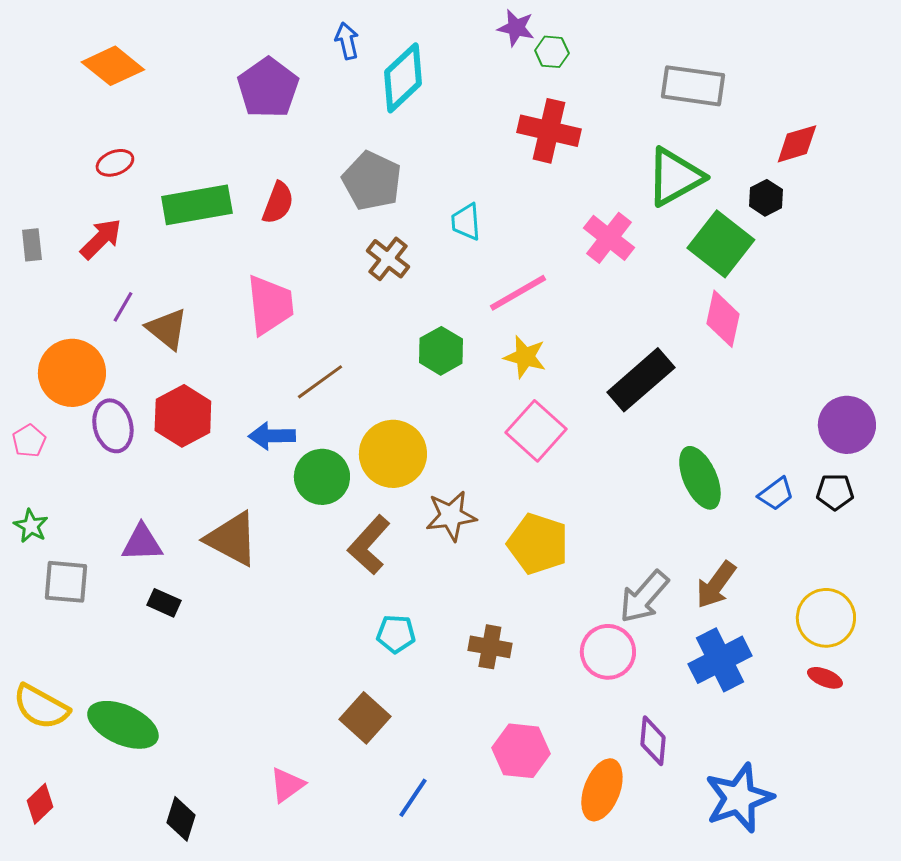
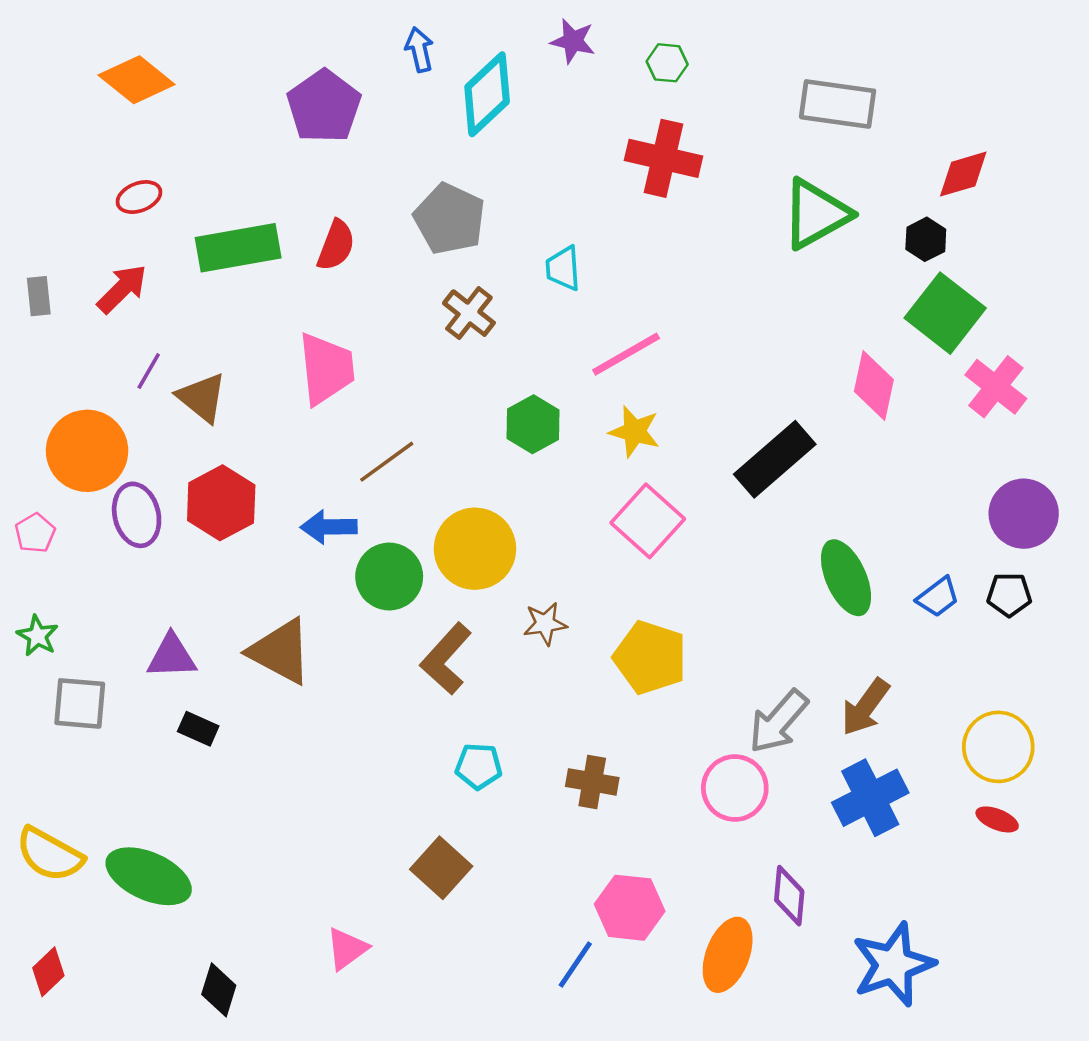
purple star: (516, 28) -> (573, 41), moved
pink cross: (609, 238) -> (996, 387), moved
green square: (721, 244) -> (945, 313), moved
brown star: (451, 516) -> (545, 624), size x0.7
blue line: (413, 798) -> (575, 964), moved

